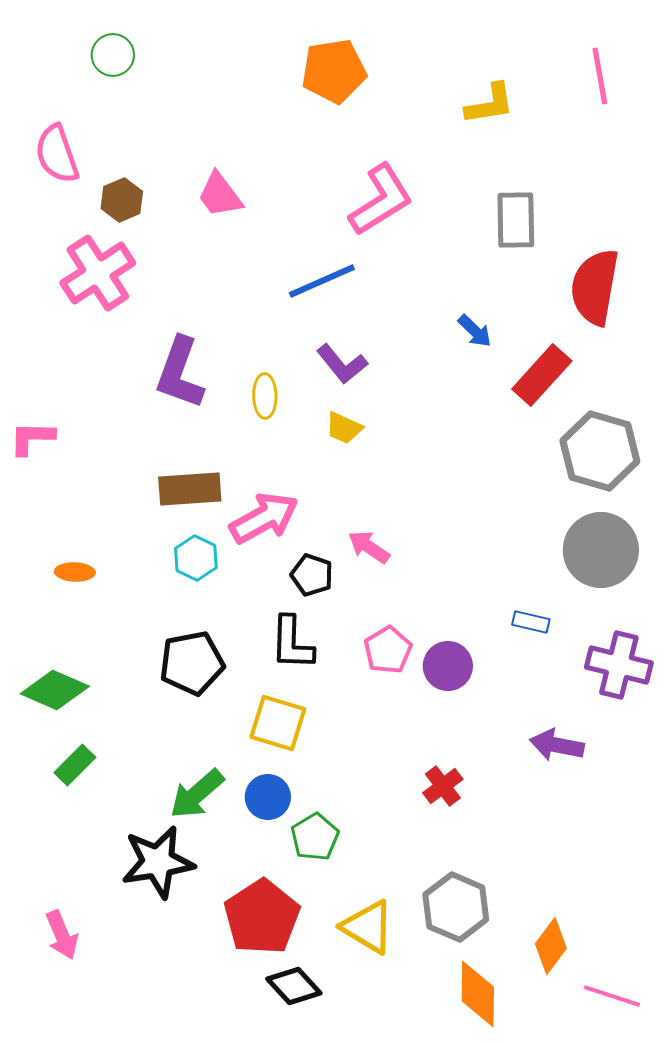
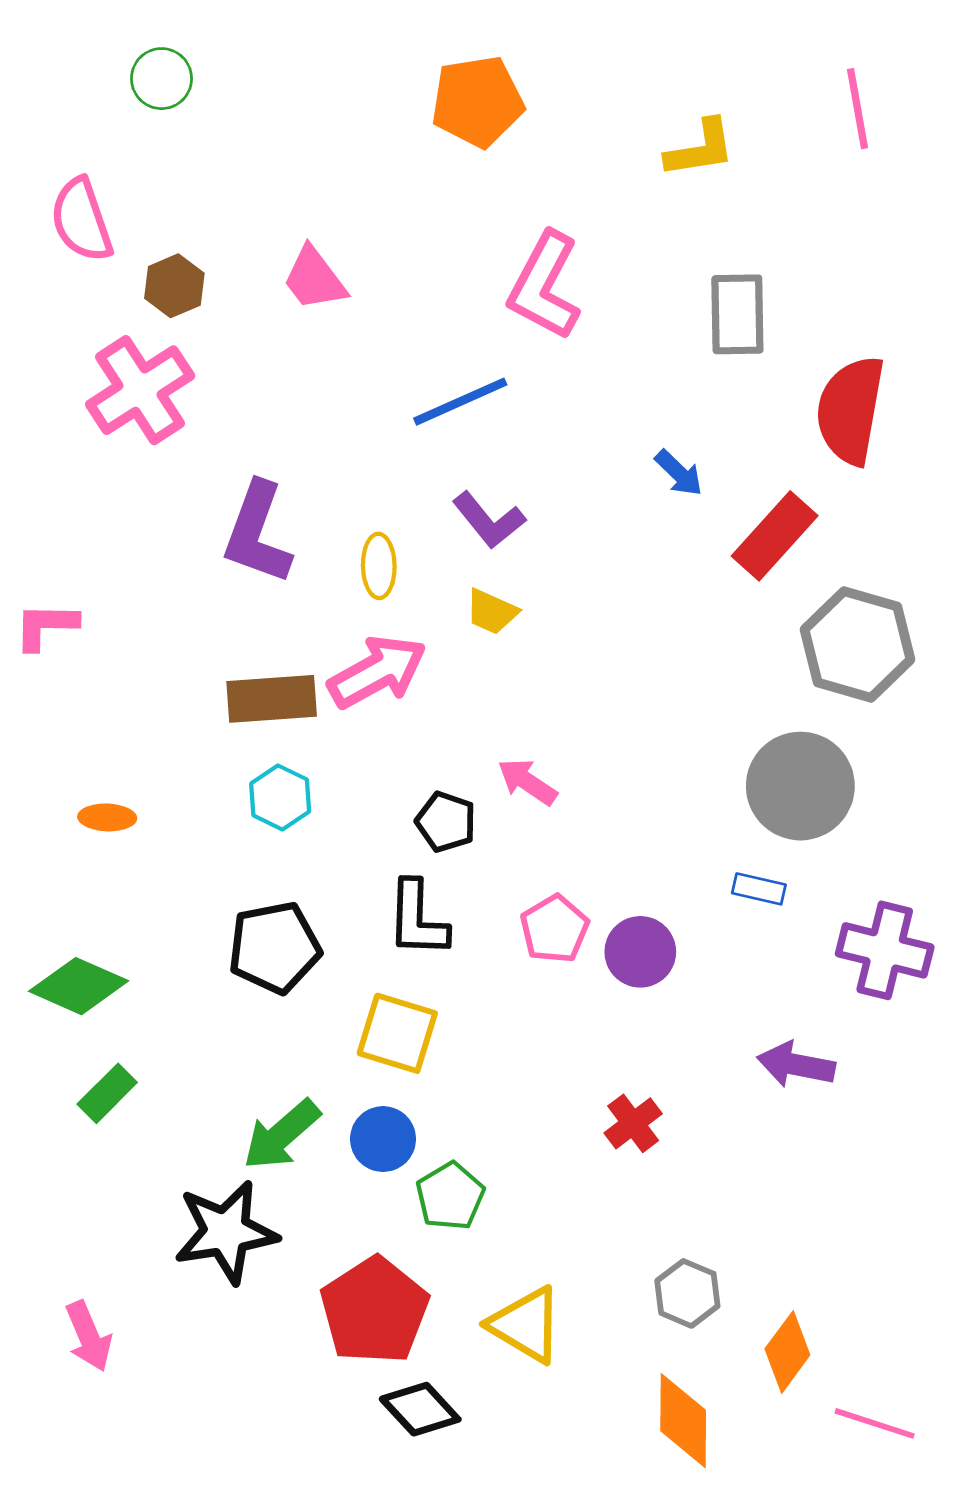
pink L-shape: (381, 200) -> (545, 286), turned 150
pink arrow: (264, 518) -> (377, 672), moved
gray circle: (601, 550) -> (800, 786), moved
gray hexagon: (456, 907) -> (687, 1293), moved, size x0.7

